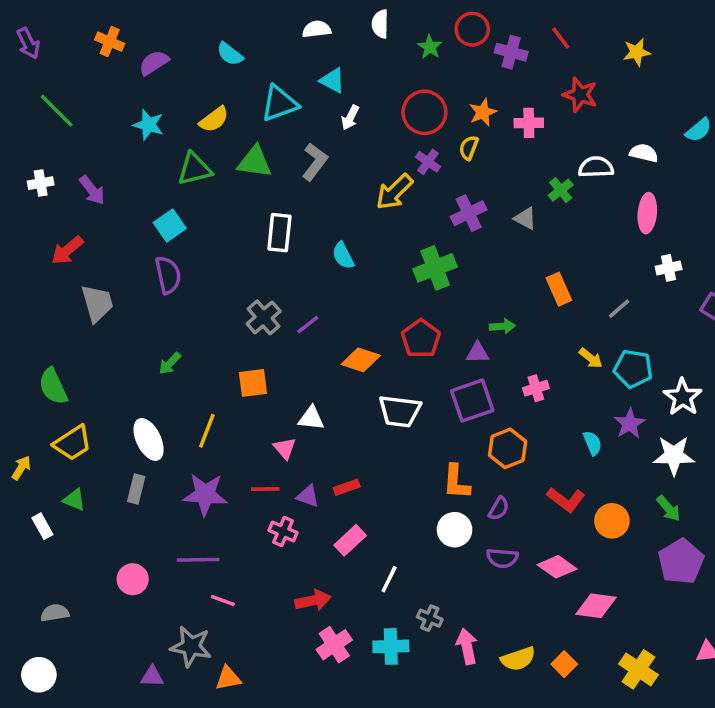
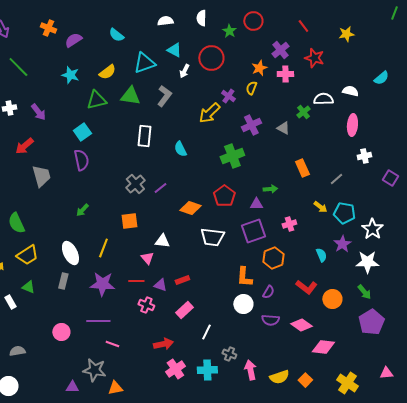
purple cross: (511, 52) -> (280, 50), moved, turned 36
red circle: (424, 112) -> (211, 58), moved

